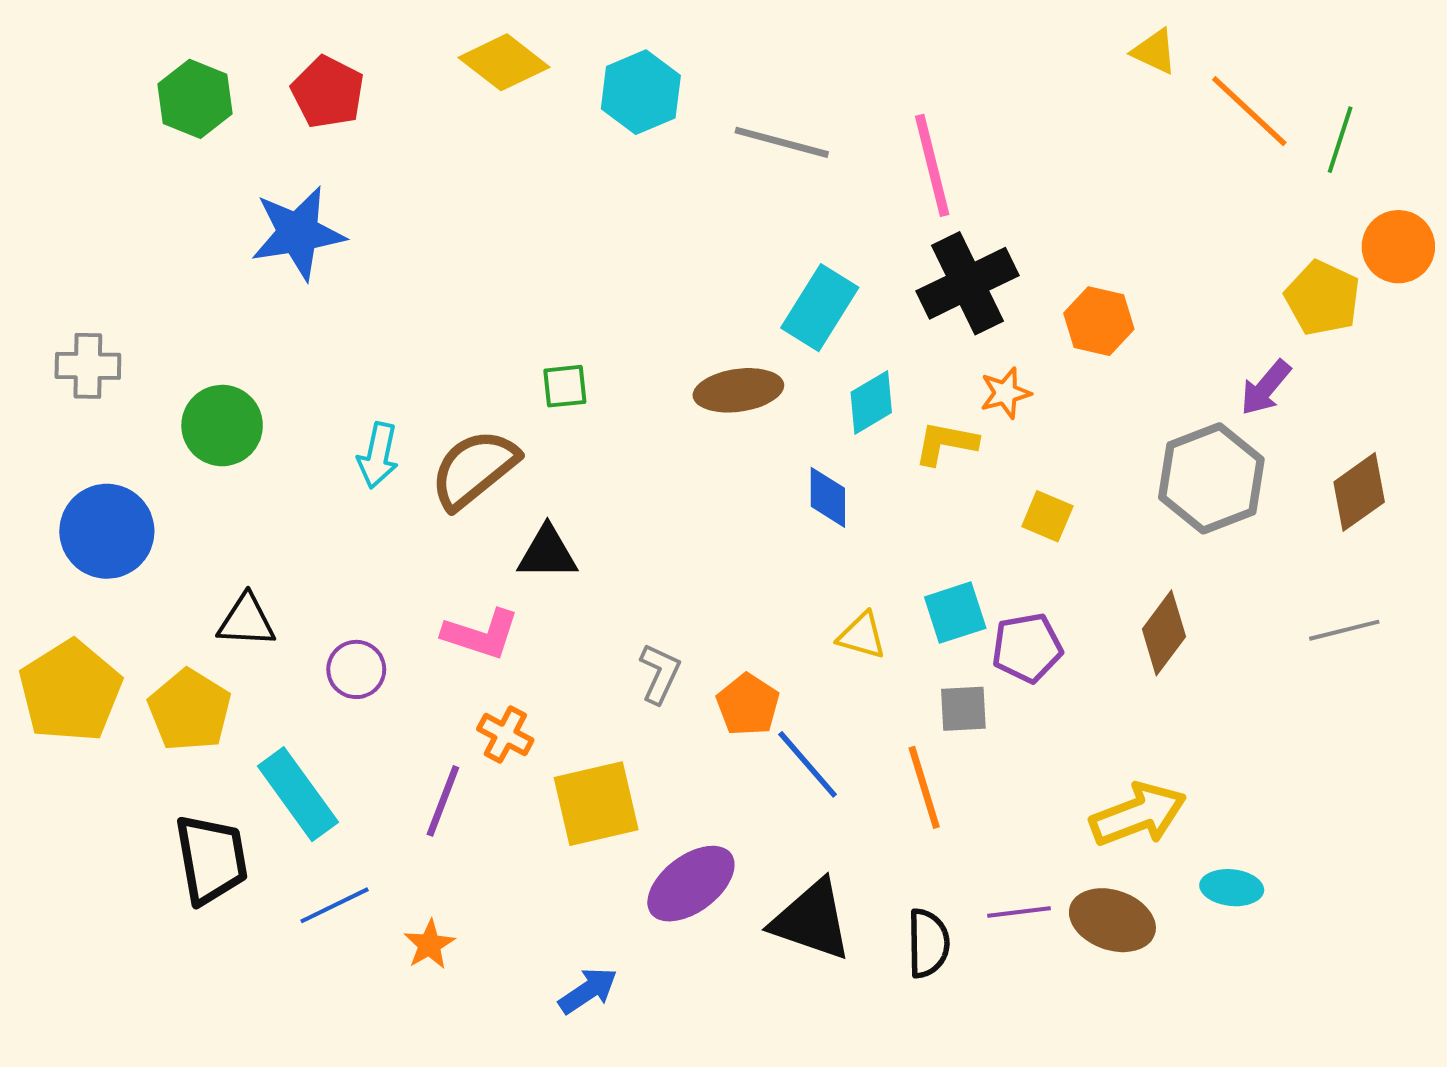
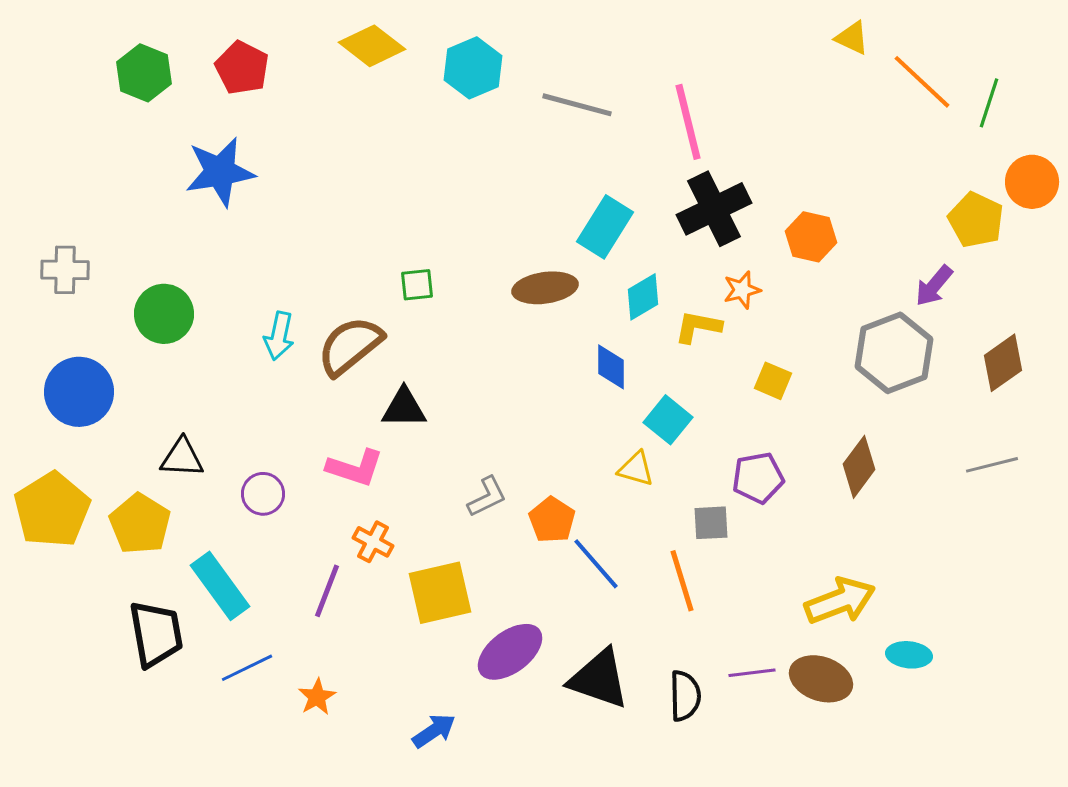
cyan square: (955, 613) -> (668, 420), moved, turned -33
gray L-shape: (660, 674) -> (487, 497), turned 39

